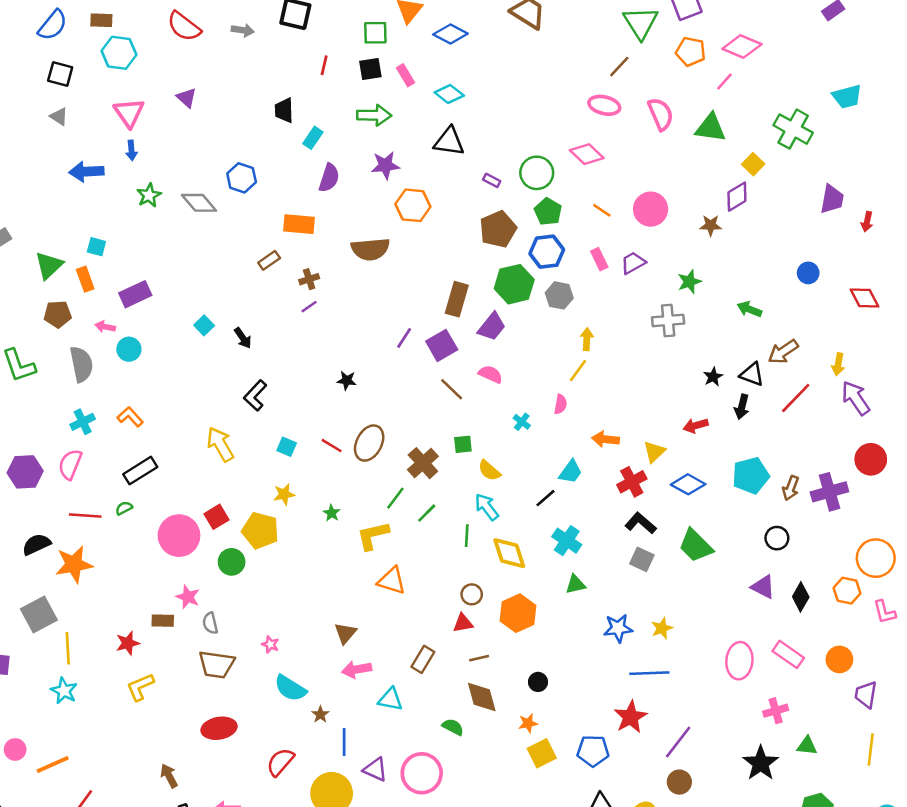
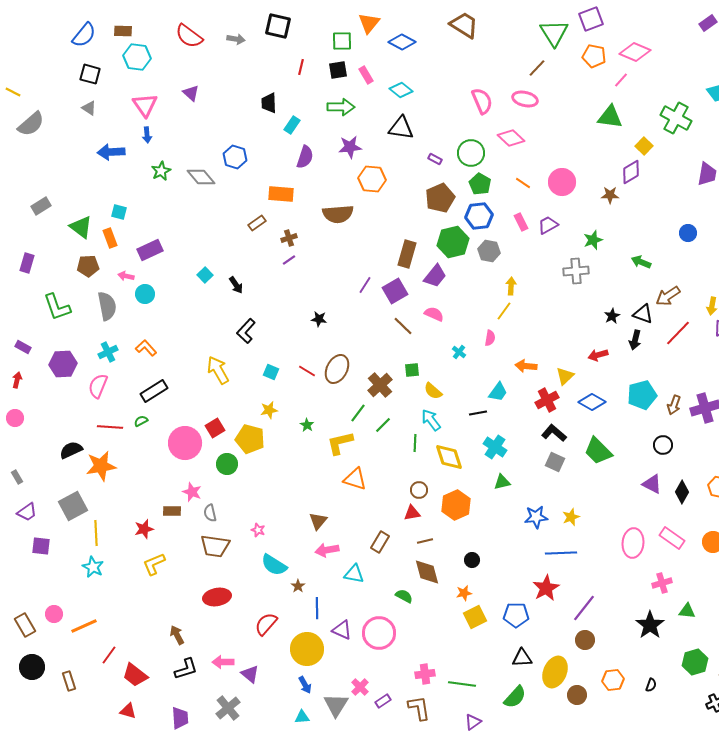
pink semicircle: (661, 114) -> (482, 101), moved
green triangle: (49, 265) -> (81, 227), turned -40
purple hexagon: (25, 472) -> (63, 364), moved
black line: (546, 498) -> (478, 413), turned 30

